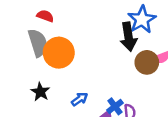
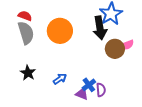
red semicircle: (45, 16) -> (25, 16), moved
orange circle: (59, 53) -> (60, 31), moved

